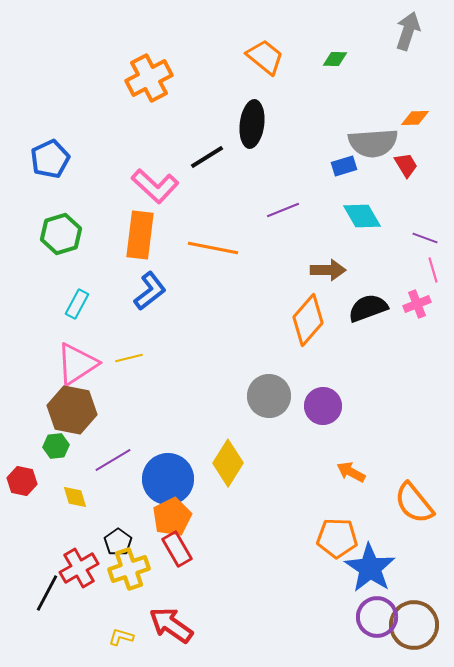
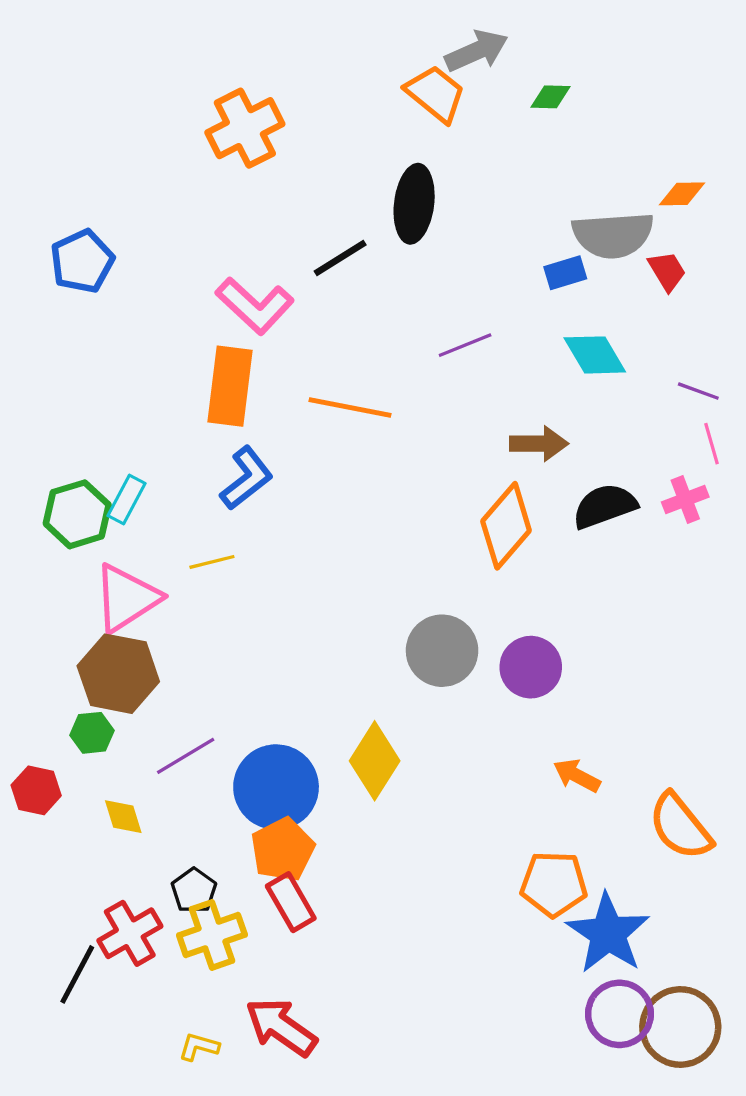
gray arrow: (408, 31) -> (477, 51), moved, turned 48
green hexagon: (61, 234) -> (77, 514), moved
yellow line: (129, 358) -> (212, 562), moved

